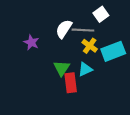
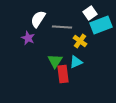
white semicircle: (64, 29) -> (38, 19), moved
gray line: (83, 30) -> (62, 27), moved
cyan rectangle: (113, 51) -> (101, 25), moved

